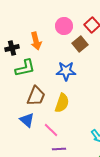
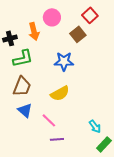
pink circle: (64, 26) -> (52, 17), moved
brown trapezoid: (36, 96) -> (22, 86), moved
yellow semicircle: (62, 103) -> (60, 93), turned 42

